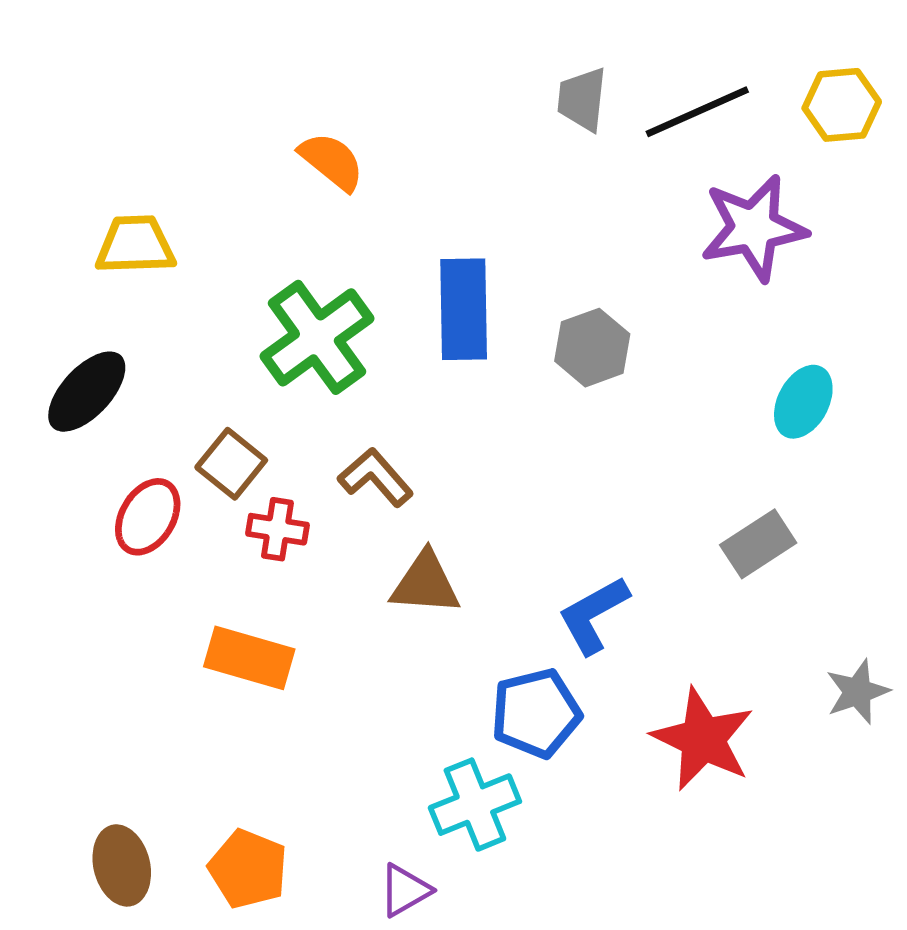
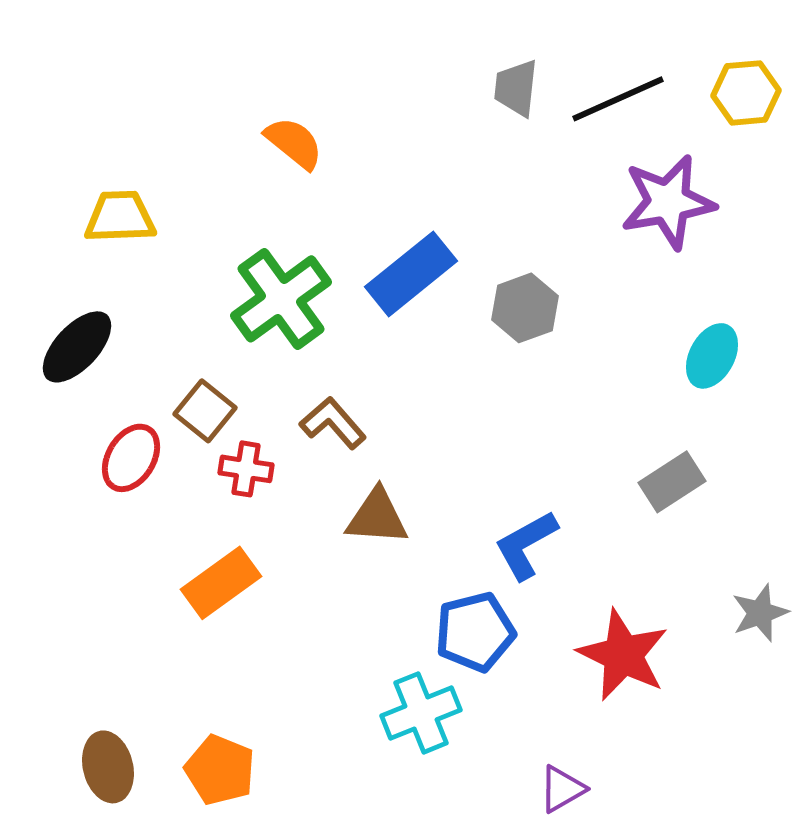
blue rectangle: (464, 309) -> (411, 274), turned 52
orange rectangle: (249, 658) -> (221, 583), turned -52
purple triangle: (405, 890) -> (562, 789), moved

